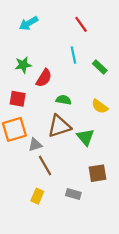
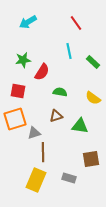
brown triangle: (59, 126) -> (56, 116), size x0.6
green triangle: (85, 137) -> (80, 126), turned -42
brown line: (45, 166) -> (43, 152), turned 30
yellow rectangle: (37, 196) -> (36, 180), size x1.6

